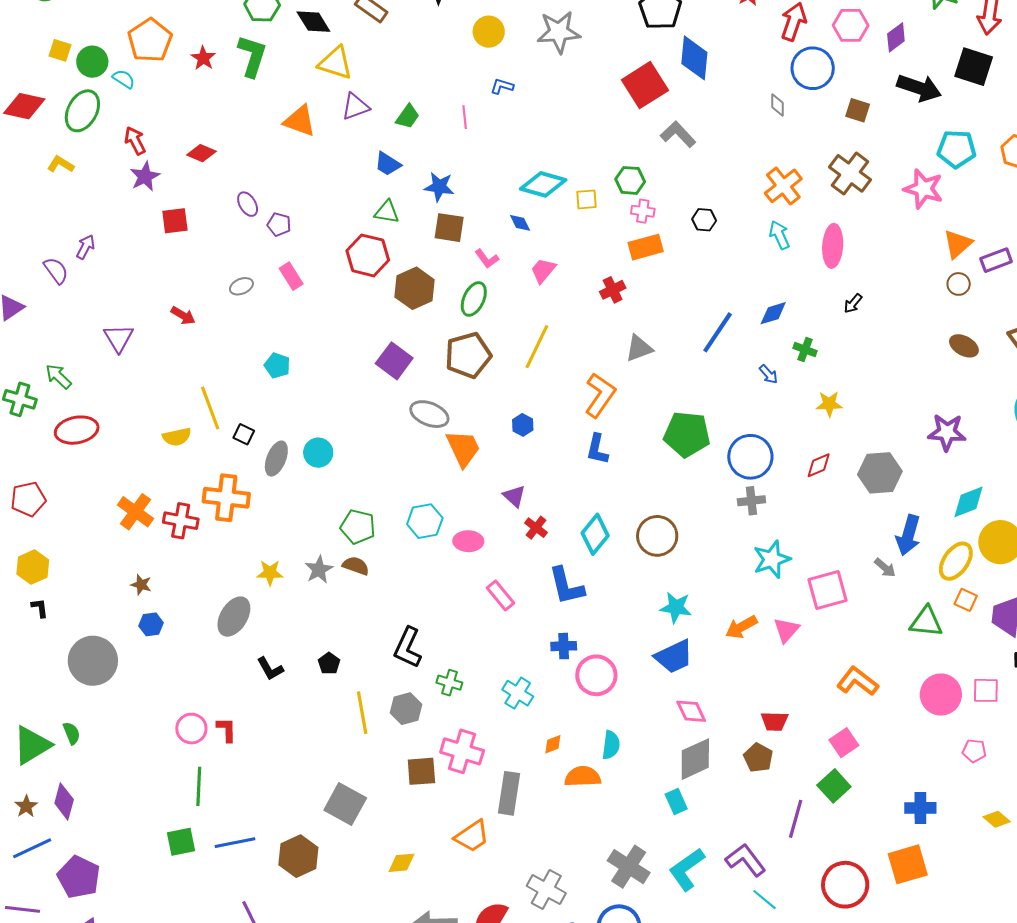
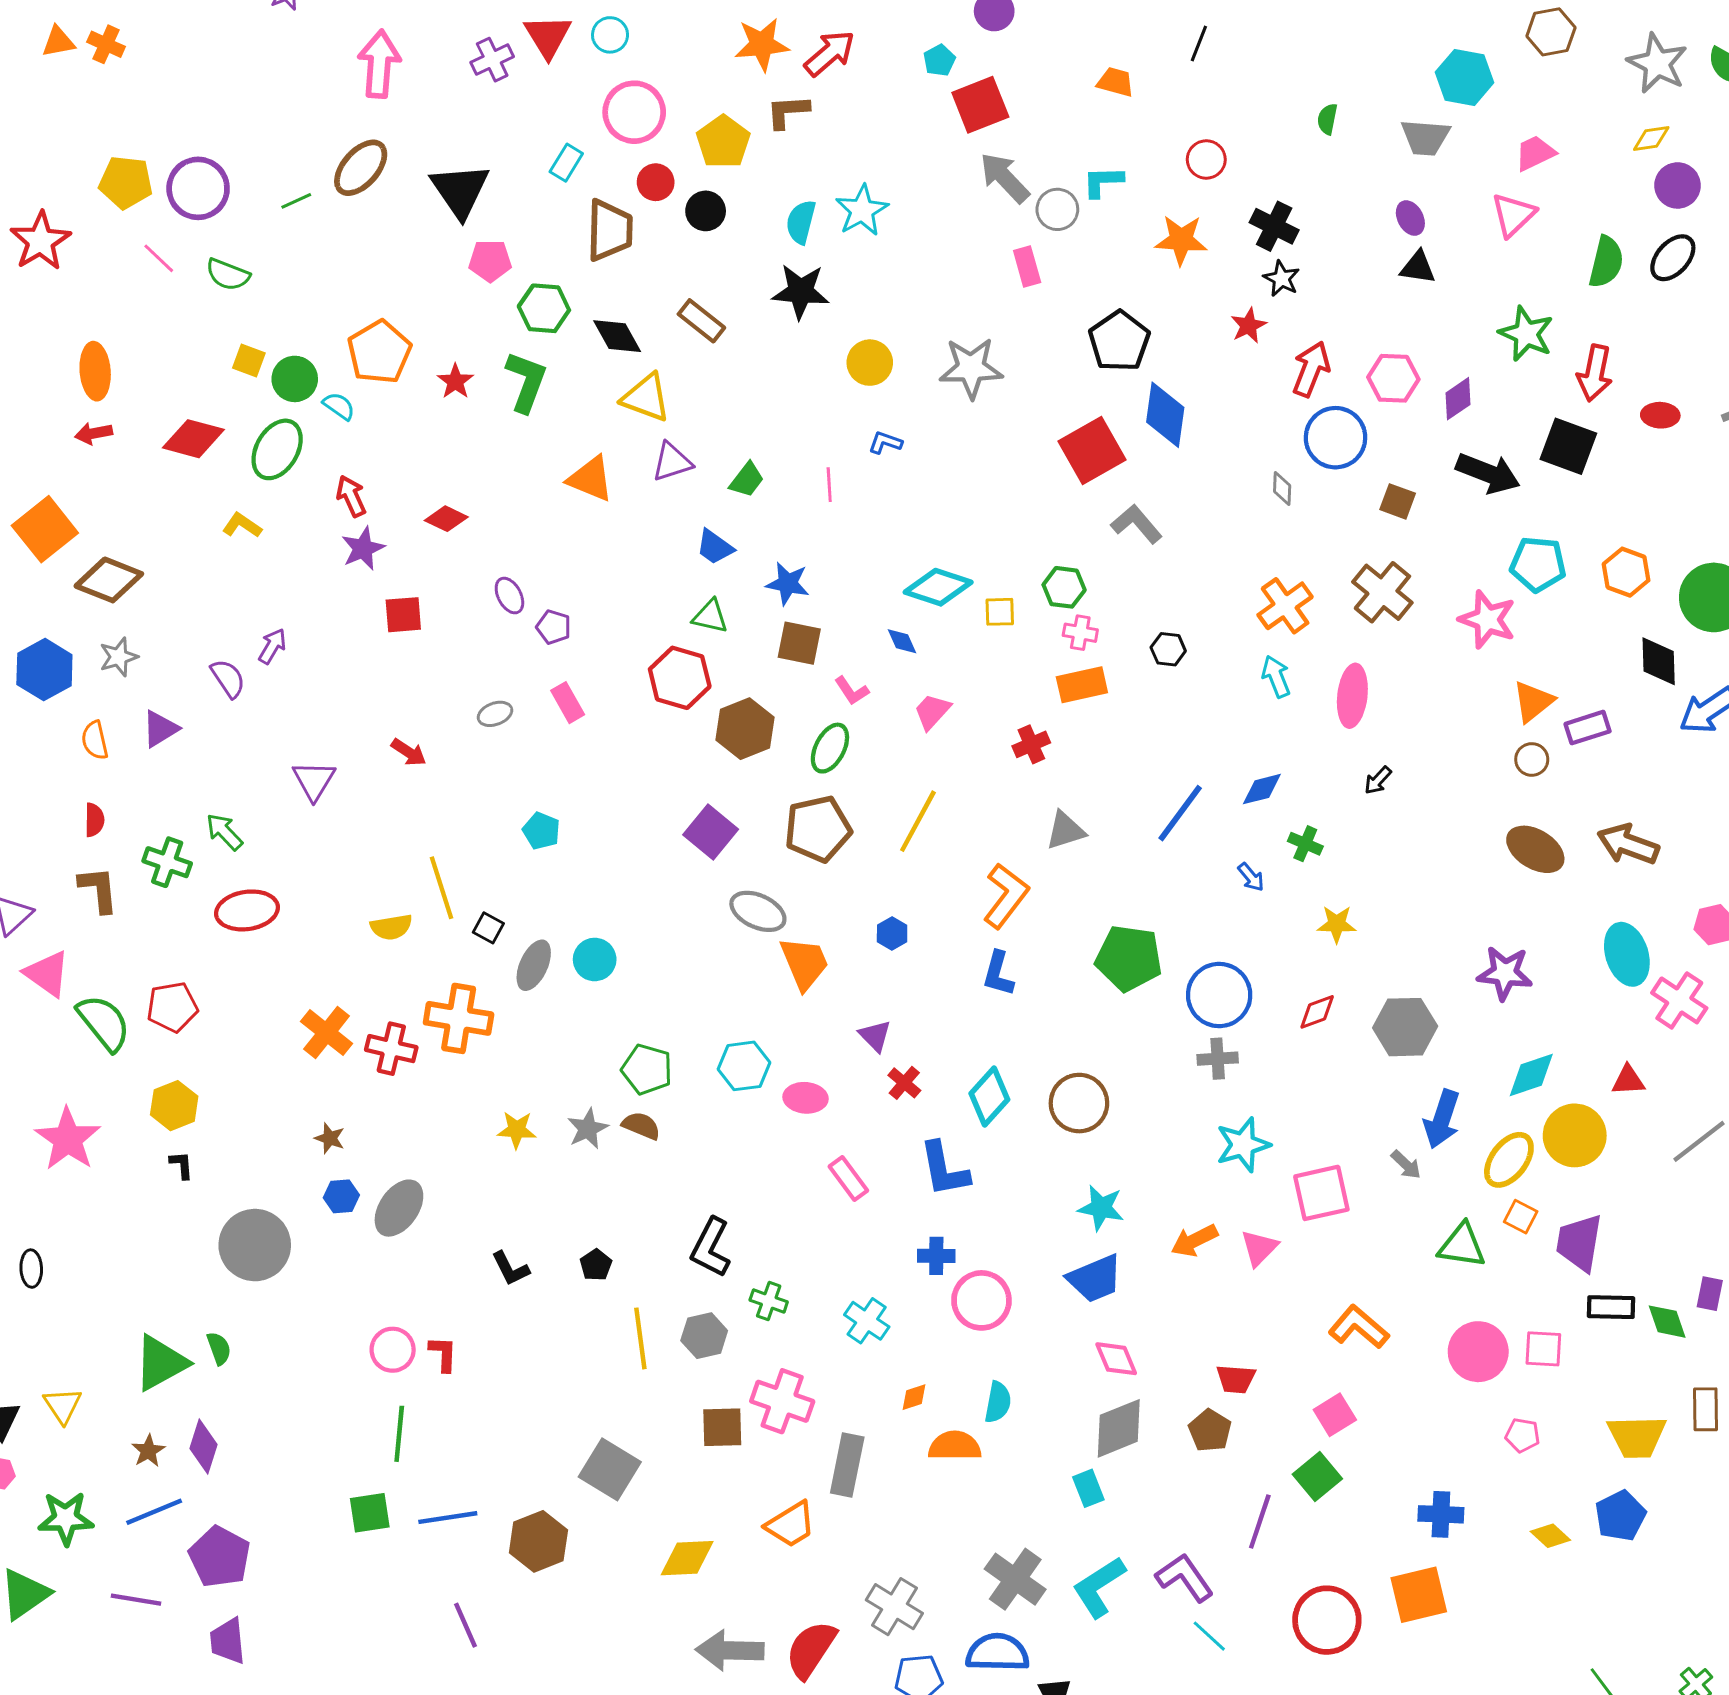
brown ellipse: (964, 346) -> (1535, 849), size x1.4
gray ellipse: (234, 617) -> (399, 1208), moved
yellow diamond: (402, 863) -> (687, 1558), size x1.4

